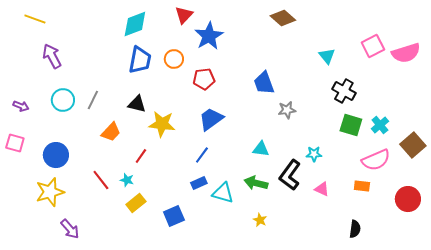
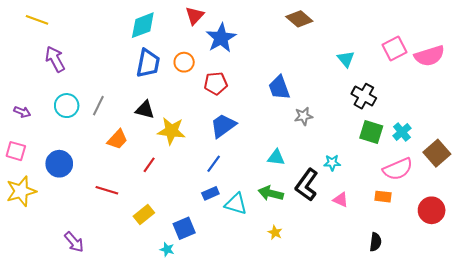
red line: (101, 180) -> (107, 190), turned -35
cyan star: (127, 180) -> (167, 249), moved
yellow star: (50, 192) -> (21, 191), moved

